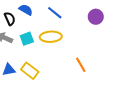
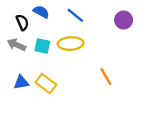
cyan square: (27, 39) -> (42, 46), turned 32

